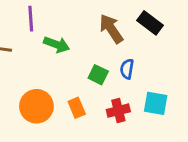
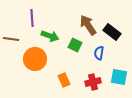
black rectangle: (150, 23) -> (112, 32), moved
green square: (98, 75) -> (75, 45), moved
orange circle: (36, 106) -> (35, 59), moved

